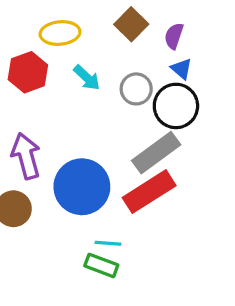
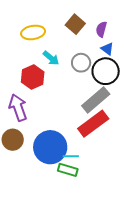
red hexagon: (28, 72) -> (33, 77), moved
blue circle: (82, 187) -> (50, 147), moved

